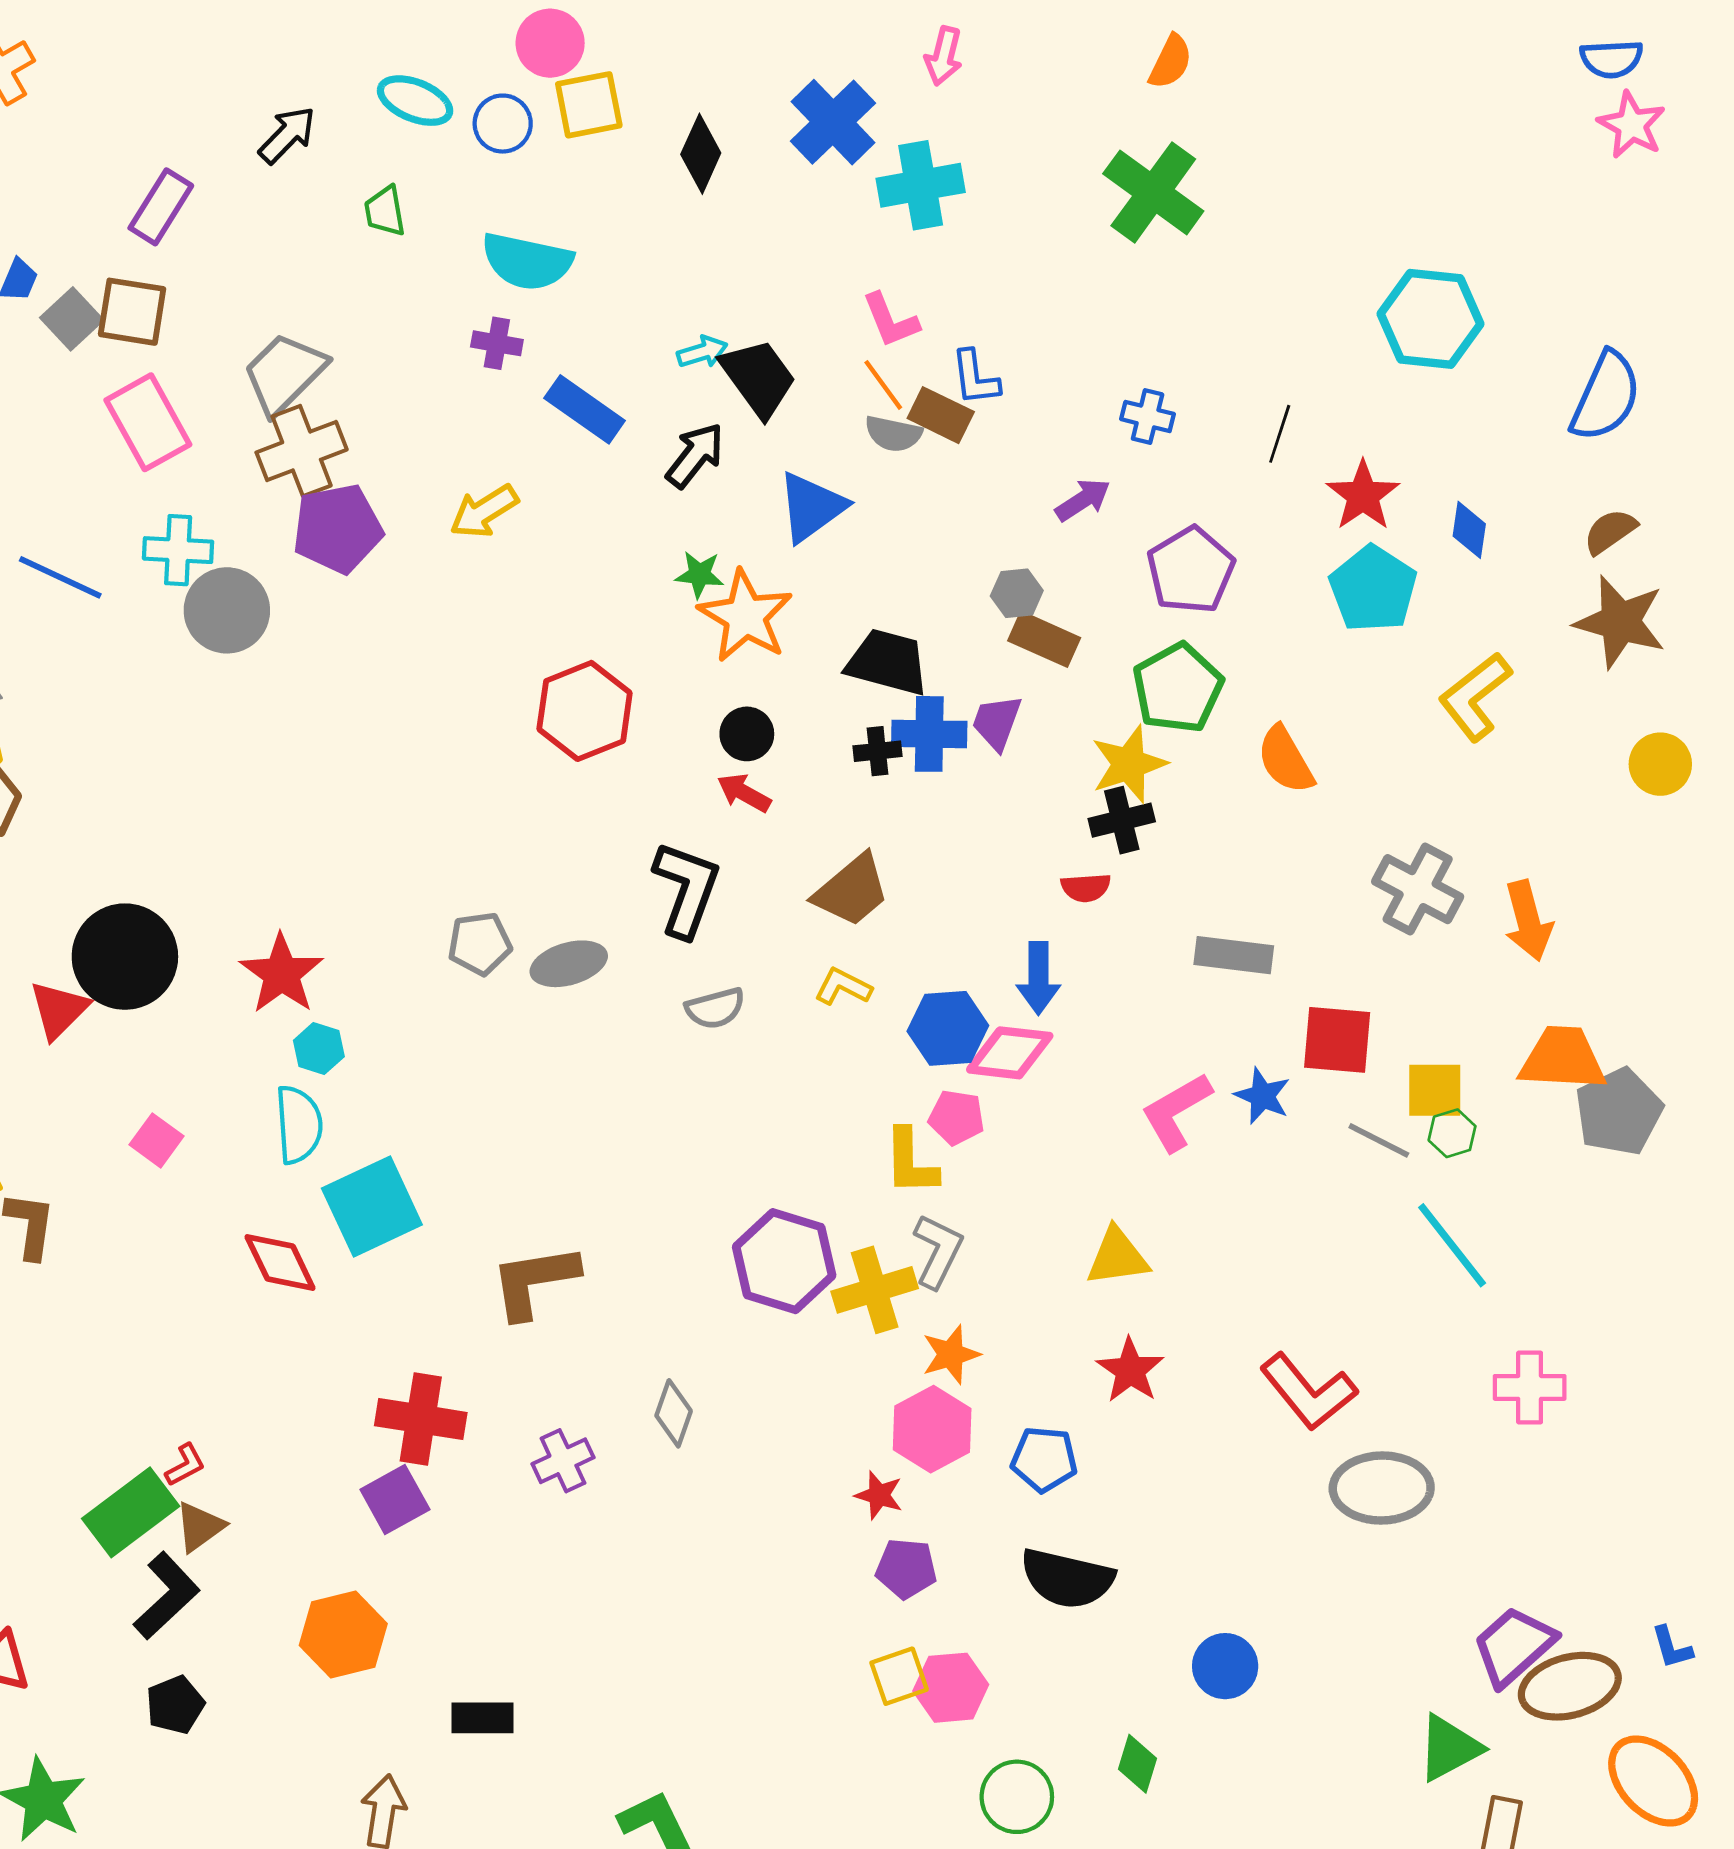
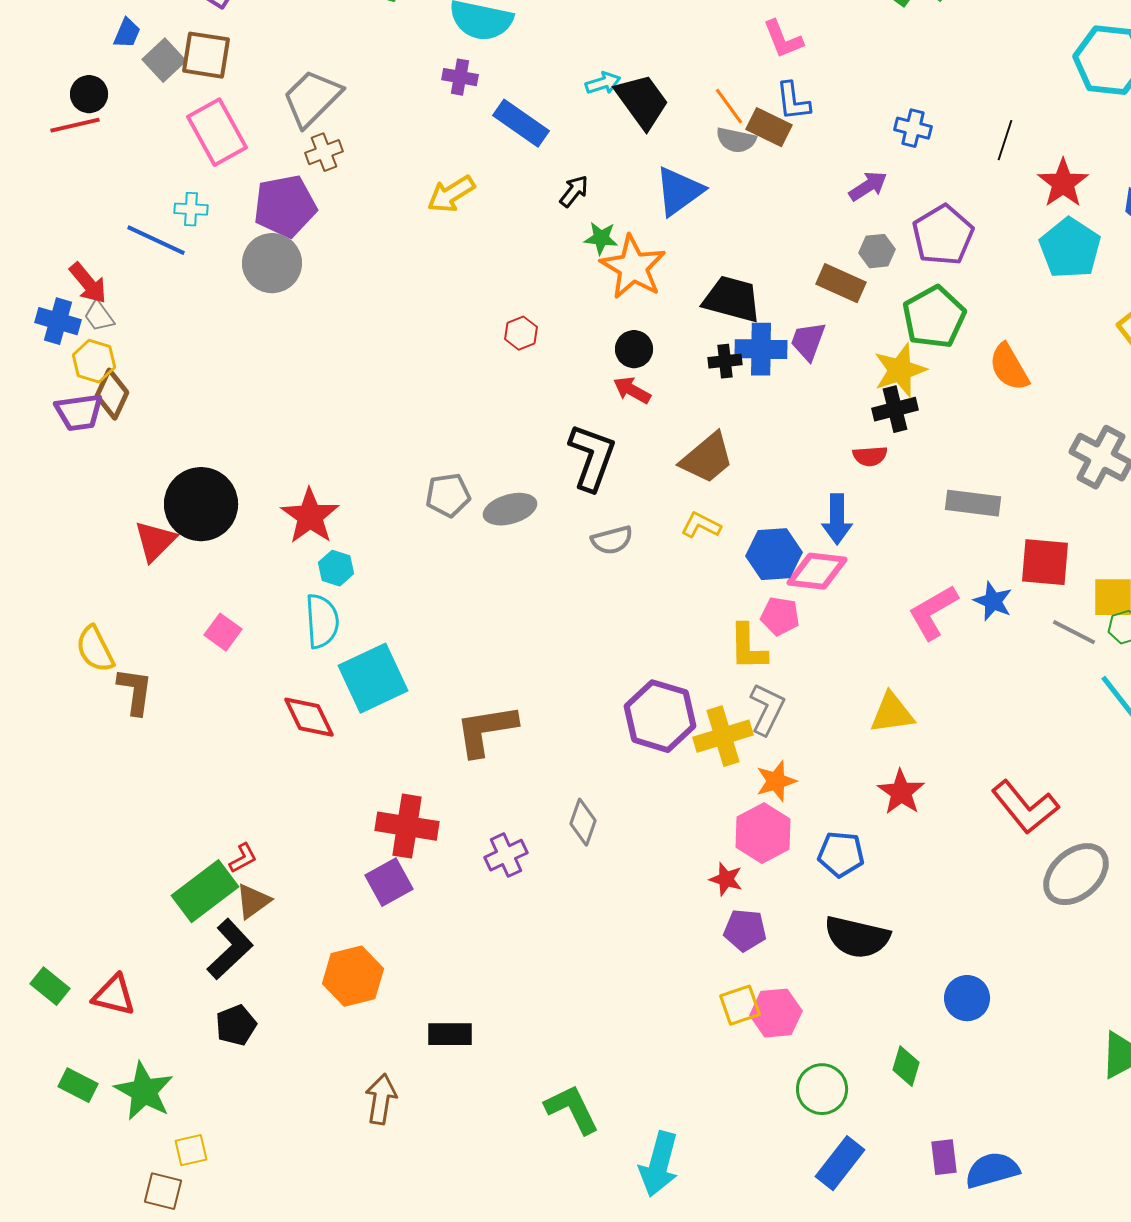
pink L-shape: (890, 320) -> (783, 39), moved
brown cross: (302, 451) -> (324, 152), size x0.6
black arrow: (695, 455) -> (574, 191), moved, size x0.7
purple pentagon: (337, 529) -> (285, 206), moved
cyan cross: (178, 550) -> (191, 209), moved, size x0.7
gray hexagon: (1017, 593) -> (877, 251), moved
red hexagon: (585, 711) -> (521, 333), size x0.5
gray ellipse: (1382, 1488) -> (1076, 874), turned -40

